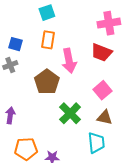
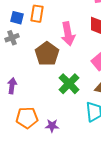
orange rectangle: (48, 40) -> (37, 14), moved

